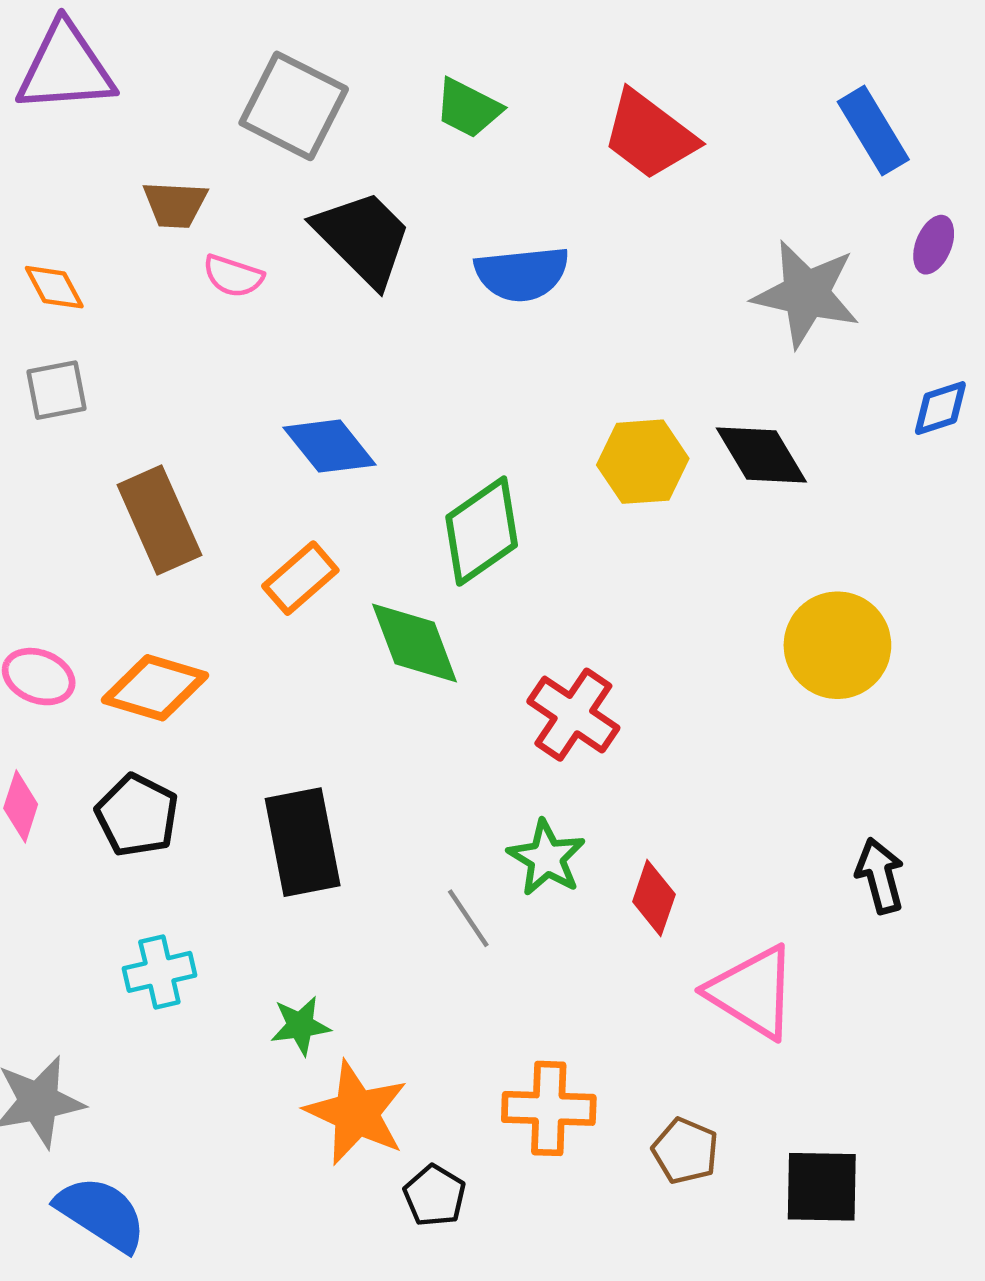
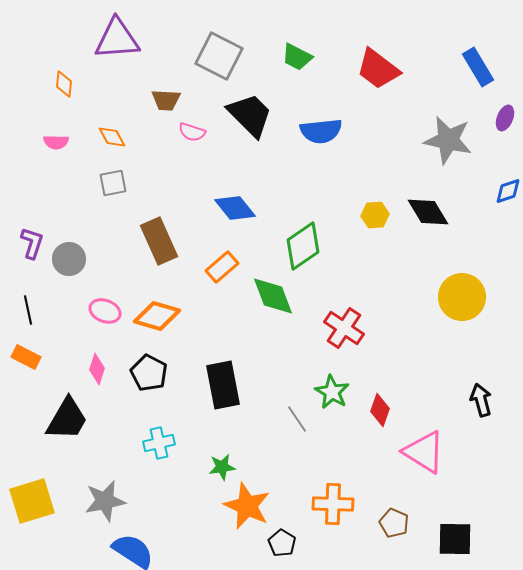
yellow hexagon: (643, 462) -> (375, 215), size x0.7

